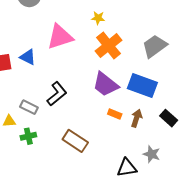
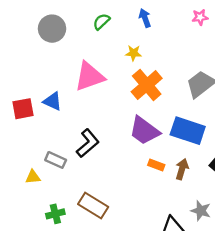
green cross: (28, 136) -> (55, 214), moved
brown rectangle: (75, 141) -> (93, 205), moved

